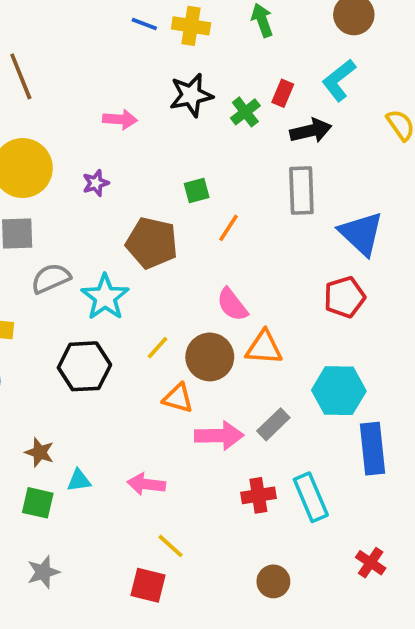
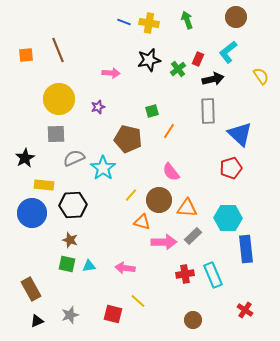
orange triangle: (264, 348) -> (187, 208), moved
black hexagon: (84, 366) -> (73, 205), moved
brown star: (40, 452) -> (70, 240), moved
green square: (38, 503) -> (67, 264), moved
red square: (148, 585) -> (113, 314), moved

